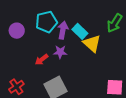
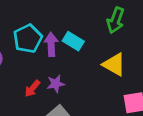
yellow triangle: (92, 43) -> (114, 64), moved
purple star: (60, 52) -> (56, 84), moved

